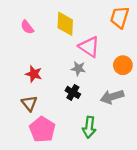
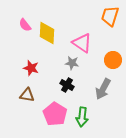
yellow diamond: (65, 24) -> (47, 33), moved
gray arrow: (112, 97) -> (103, 89), turned -45
brown triangle: (29, 103) -> (27, 95), turned -42
pink pentagon: (42, 129) -> (55, 114), moved

